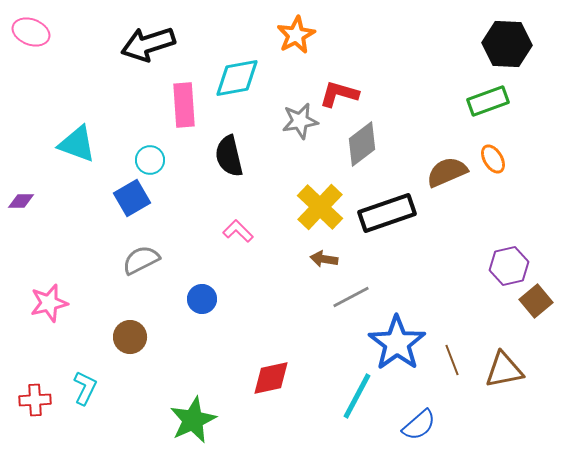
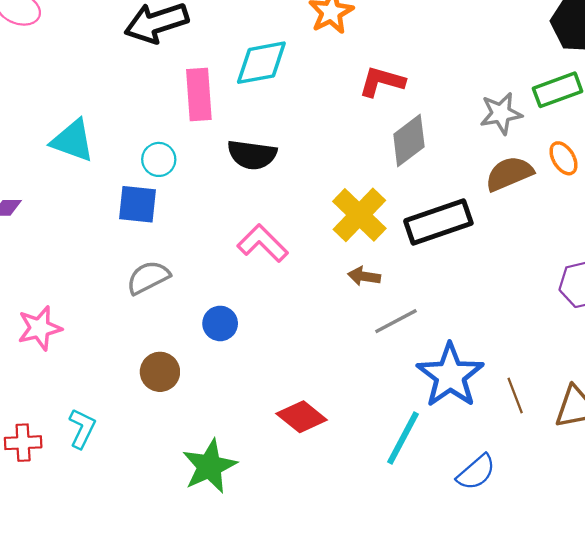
gray star: (300, 121) -> (501, 113), moved
black semicircle: (229, 156) -> (252, 155), turned -69
blue square: (132, 198) -> (138, 204), turned 36
pink L-shape: (238, 231) -> (263, 243), size x1.4
brown circle: (130, 337) -> (160, 372), moved
red diamond: (271, 378) -> (302, 417), turned 51

